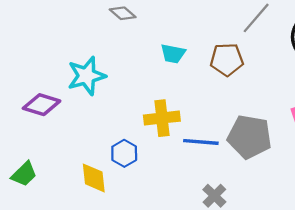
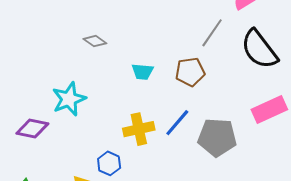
blue line: (201, 142) -> (177, 123), moved, turned -48

